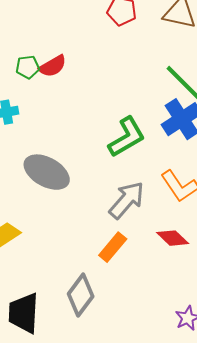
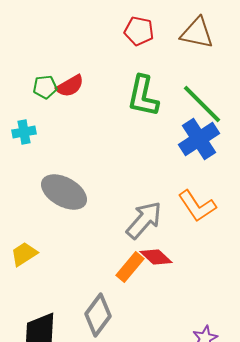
green L-shape: (127, 137) -> (143, 96), moved, turned 132
red diamond: (173, 238) -> (156, 257), moved

